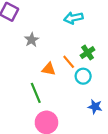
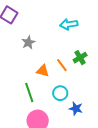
cyan circle: (83, 76) -> (60, 93), moved
blue star: (95, 107) -> (76, 109), moved

